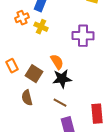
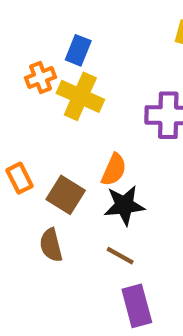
yellow cross: (41, 27) -> (80, 96), size x1.5
orange semicircle: (57, 62) -> (114, 170), turned 56

